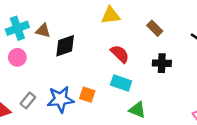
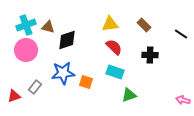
yellow triangle: (111, 15) -> (110, 24), moved
pink circle: (17, 57) -> (26, 50), size x1.5
blue star: (60, 99) -> (63, 73), moved
green triangle: (137, 110) -> (129, 95), turned -42

